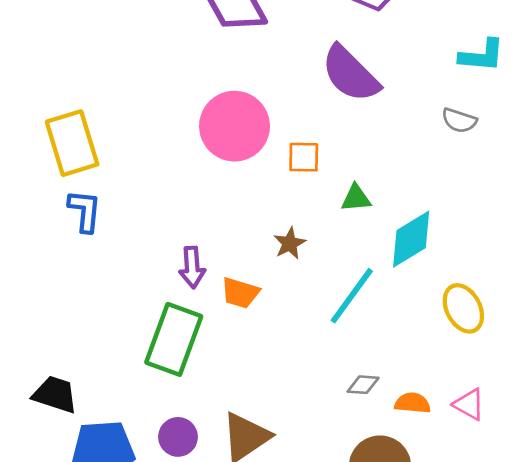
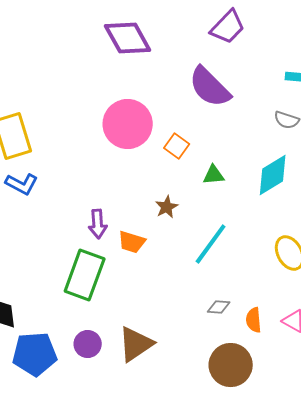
orange square: (304, 157) -> (177, 146), turned 35
blue L-shape: (85, 211) -> (22, 184), turned 112
cyan diamond: (411, 239) -> (273, 175), moved
orange semicircle: (413, 403) -> (254, 320), turned -100

